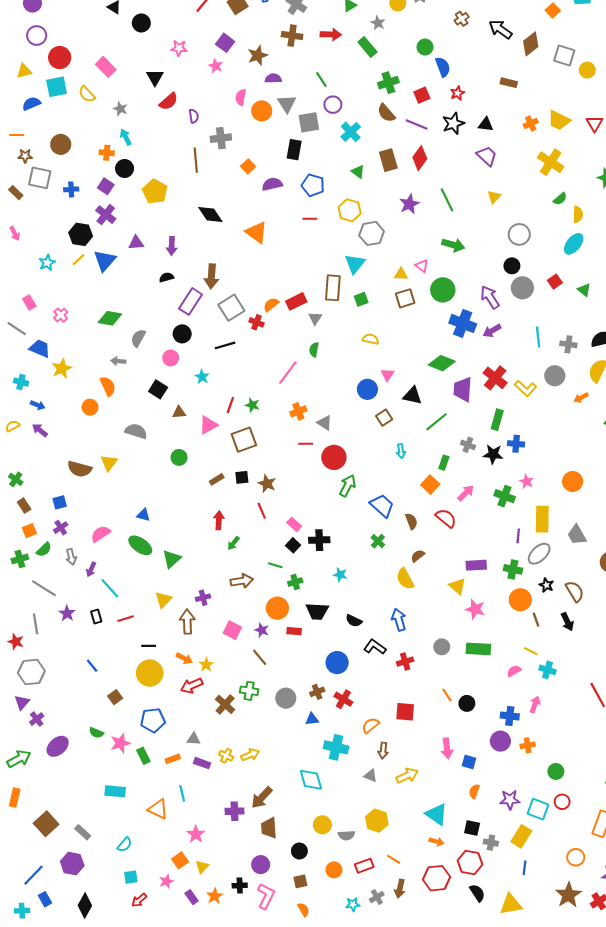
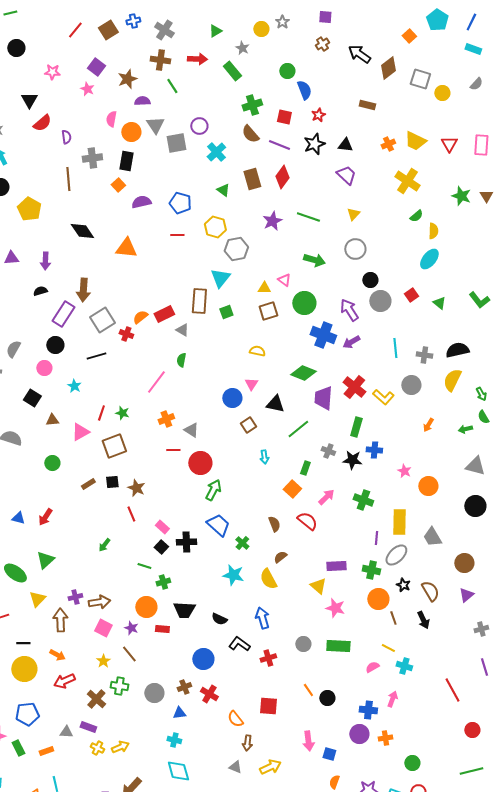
green line: (321, 80) -> (172, 86), moved
red square: (422, 95) -> (284, 117), turned 35
black rectangle: (294, 150) -> (126, 161), moved
green line: (447, 200) -> (308, 217), turned -45
orange triangle: (256, 232) -> (126, 248), turned -30
gray circle: (519, 234) -> (355, 249), moved
gray triangle: (315, 318) -> (182, 330), turned -32
yellow semicircle: (371, 339) -> (257, 351), moved
orange arrow: (581, 398) -> (428, 425), moved, turned -32
pink star: (527, 481) -> (404, 471), moved
blue trapezoid: (382, 506) -> (218, 525), moved
red arrow: (219, 520) -> (45, 517), moved, turned -150
green ellipse: (140, 545) -> (15, 573), moved
cyan star: (340, 575) -> (233, 575), moved, size x1.5
brown arrow: (242, 581) -> (99, 602), moved
yellow star: (206, 665) -> (103, 661), moved
orange semicircle: (371, 725) -> (235, 719), turned -90
cyan cross: (336, 747) -> (174, 740), moved, size x0.6
purple rectangle: (202, 763) -> (88, 727), moved

